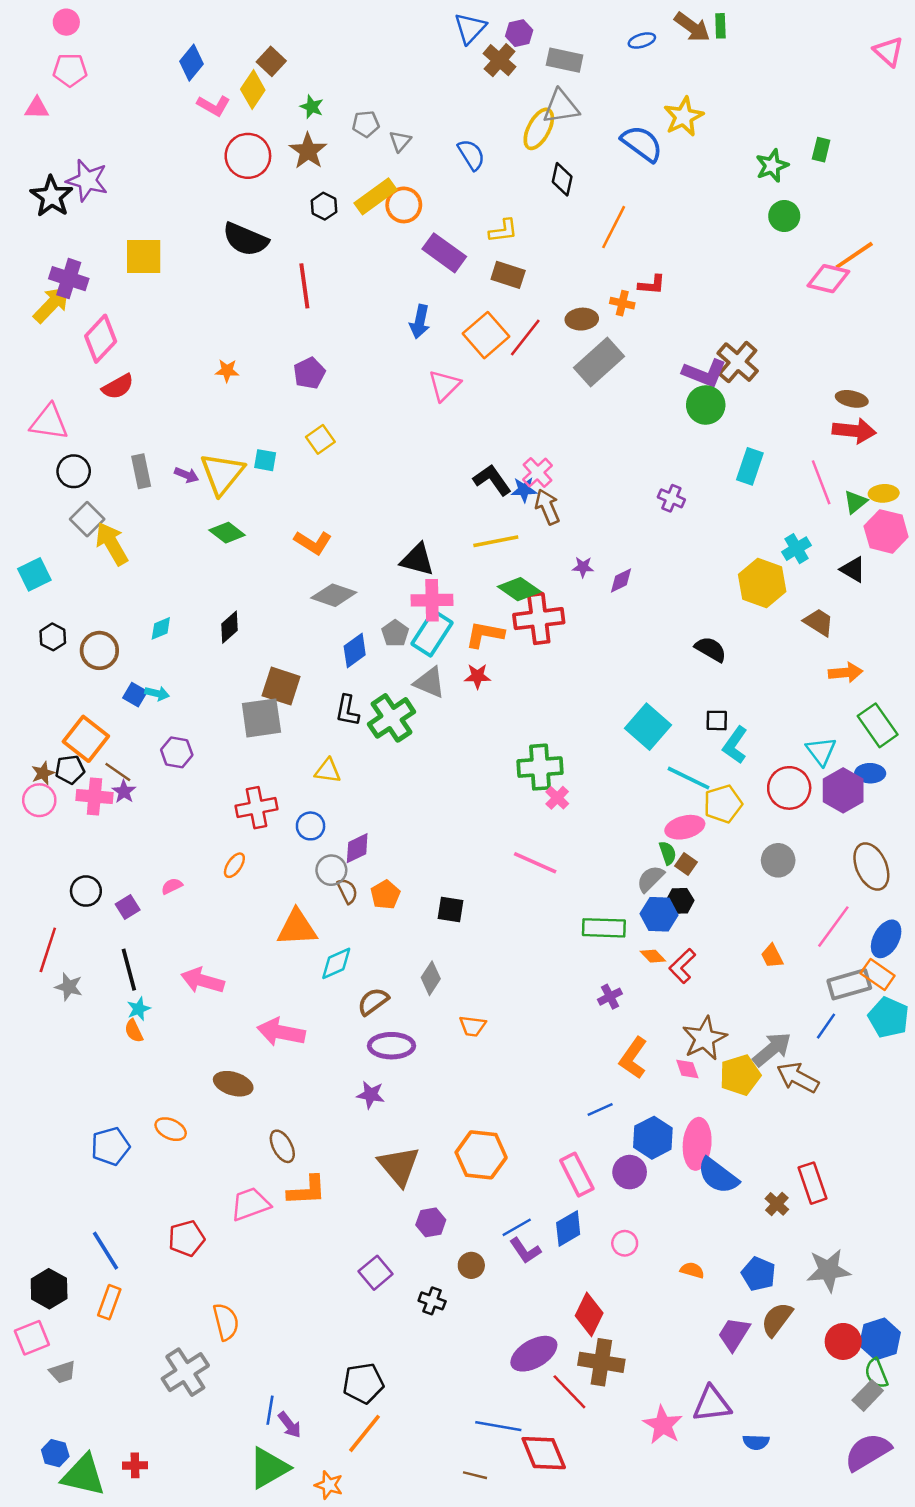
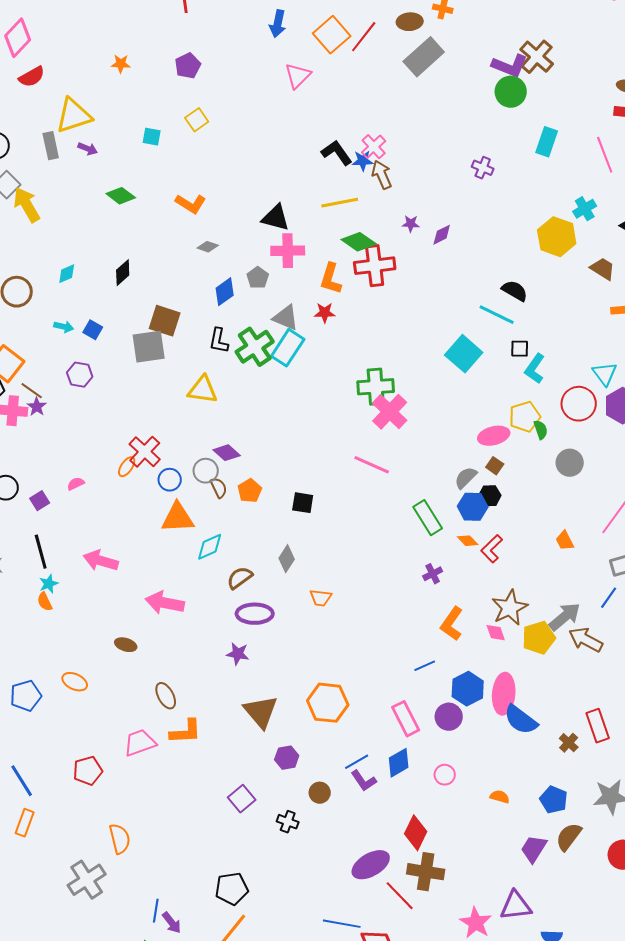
yellow triangle: (222, 474) -> (74, 116), moved, turned 33
gray diamond: (334, 595) -> (208, 247), size x0.6
cyan rectangle: (432, 633) -> (288, 348), moved
orange L-shape: (485, 635) -> (331, 279), turned -84
blue square: (135, 695) -> (93, 330), moved
yellow triangle: (328, 771) -> (203, 390), size x1.4
cyan line: (689, 778) -> (497, 315), moved
pink cross: (557, 798) -> (390, 412), size x1.8
red cross: (257, 808) -> (145, 452), moved, turned -36
blue circle: (311, 826) -> (170, 480), moved
purple diamond: (357, 848) -> (227, 453), turned 68
green semicircle: (668, 853) -> (541, 430), moved
green rectangle: (604, 928) -> (428, 518), turned 56
brown ellipse: (233, 1084) -> (126, 645), size x0.7

